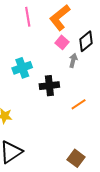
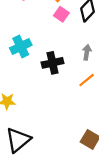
gray arrow: (73, 60) -> (87, 52), moved

